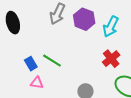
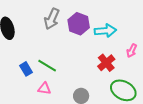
cyan arrow: (111, 27) -> (105, 31), turned -120
pink triangle: (37, 83) -> (44, 89), moved

